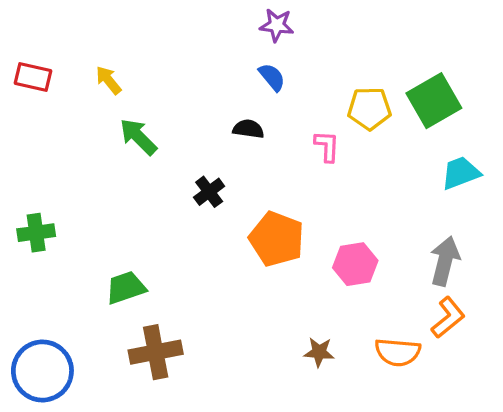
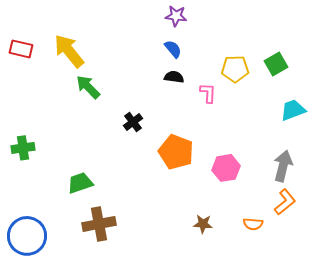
yellow arrow: (108, 80) -> (69, 51), size x1.8
green square: (434, 101) -> (276, 64), size x0.7
black semicircle: (248, 129) -> (174, 77), moved
orange semicircle: (398, 352) -> (253, 224), size x0.7

